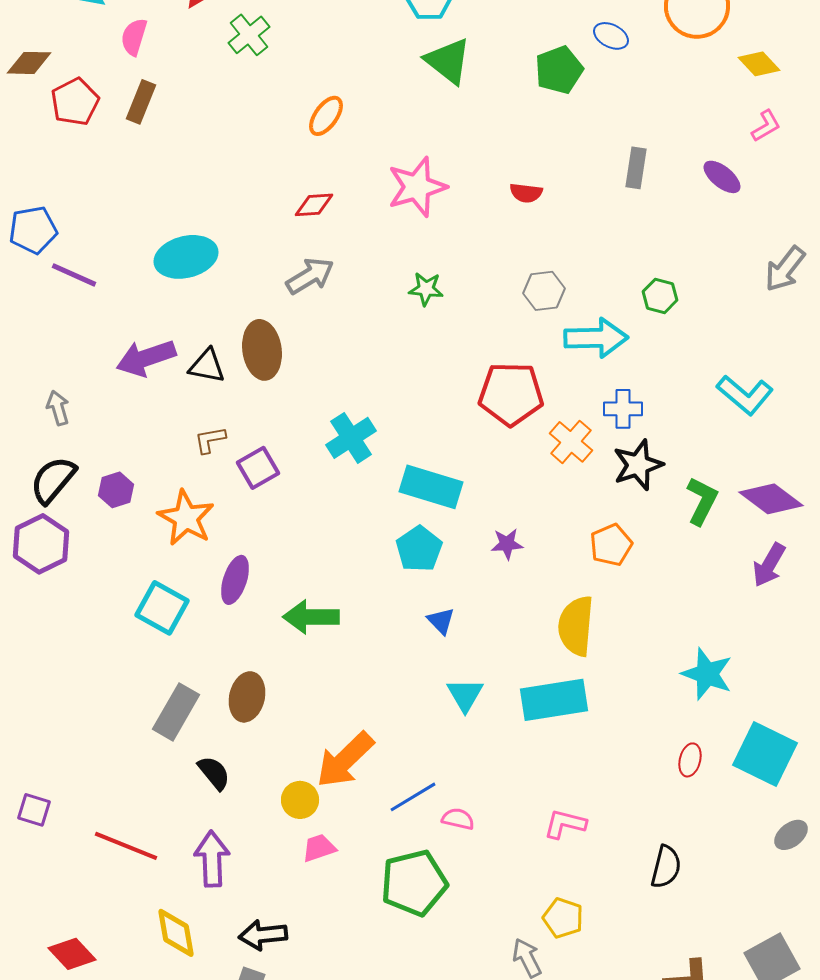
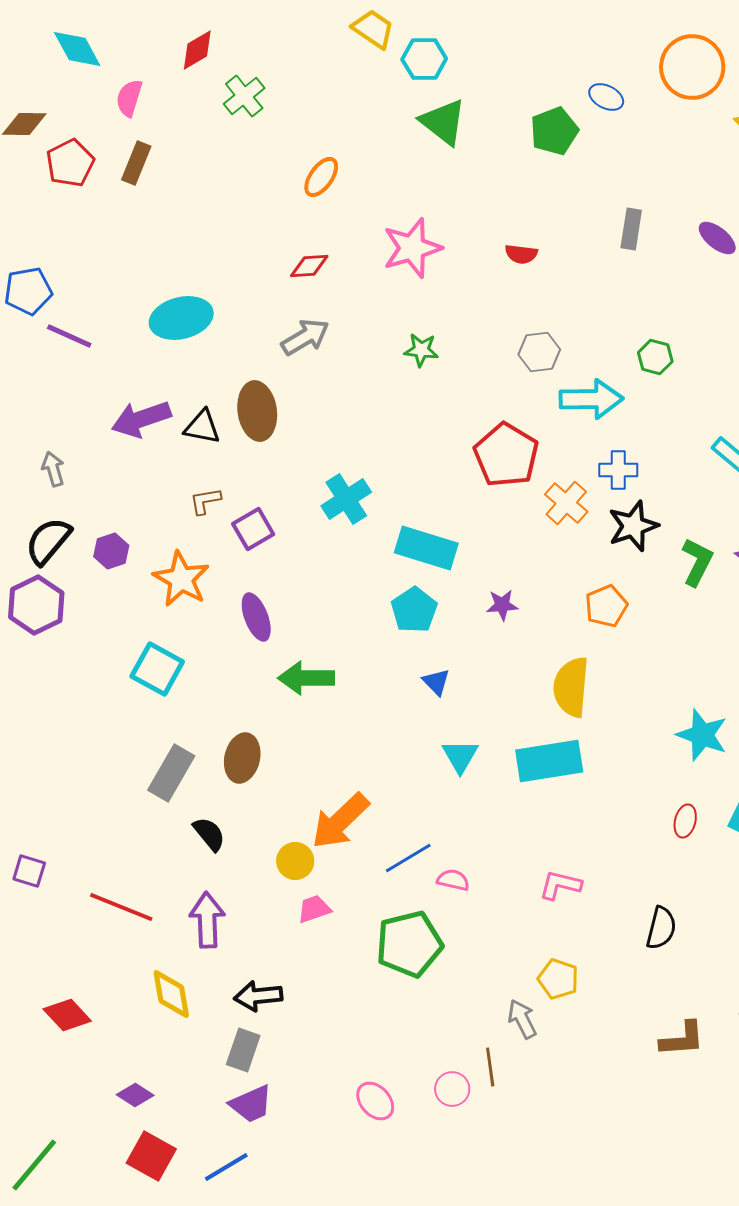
red pentagon: (511, 394) -> (506, 455), turned 30
purple ellipse: (235, 580) -> (256, 617), moved, turned -39

